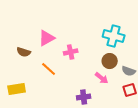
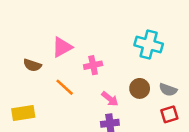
brown circle: (110, 61) -> (140, 88), moved
pink arrow: (102, 78) -> (110, 99), moved

